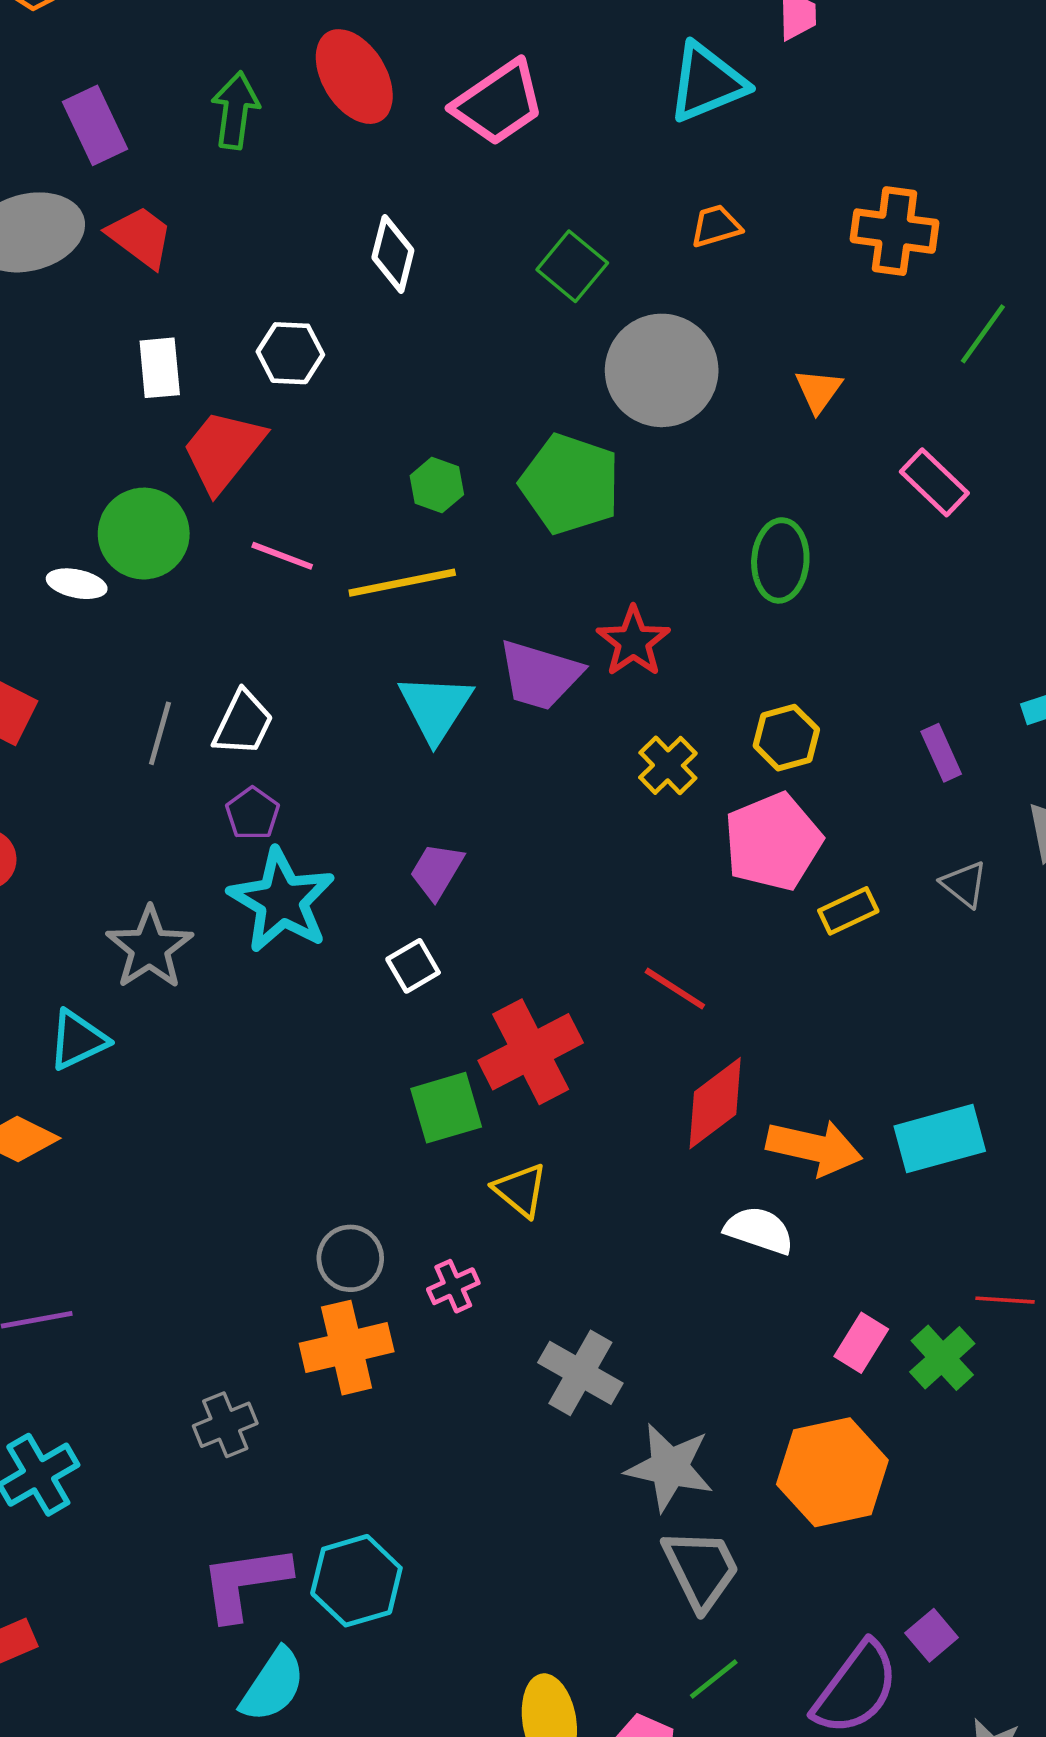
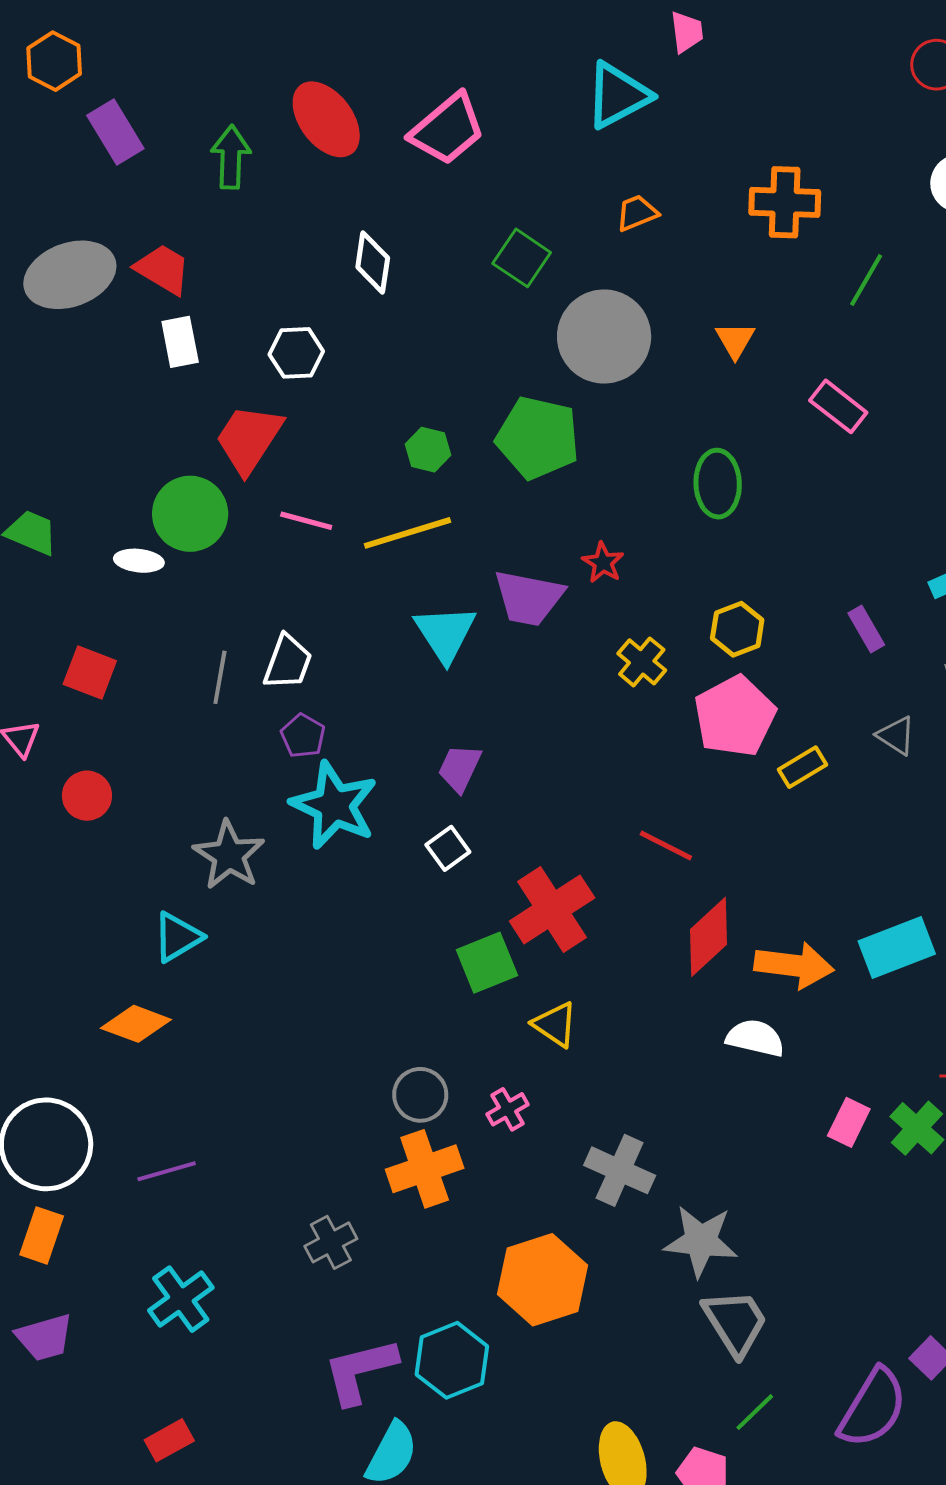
purple rectangle: (95, 125) -> (115, 132), moved
white rectangle: (160, 368) -> (180, 342), moved
red star: (633, 642) -> (603, 563), size x0.7
orange hexagon: (832, 1472) -> (542, 1280), moved

